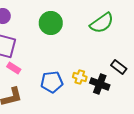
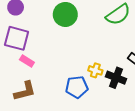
blue pentagon: (52, 82) -> (77, 87), moved

